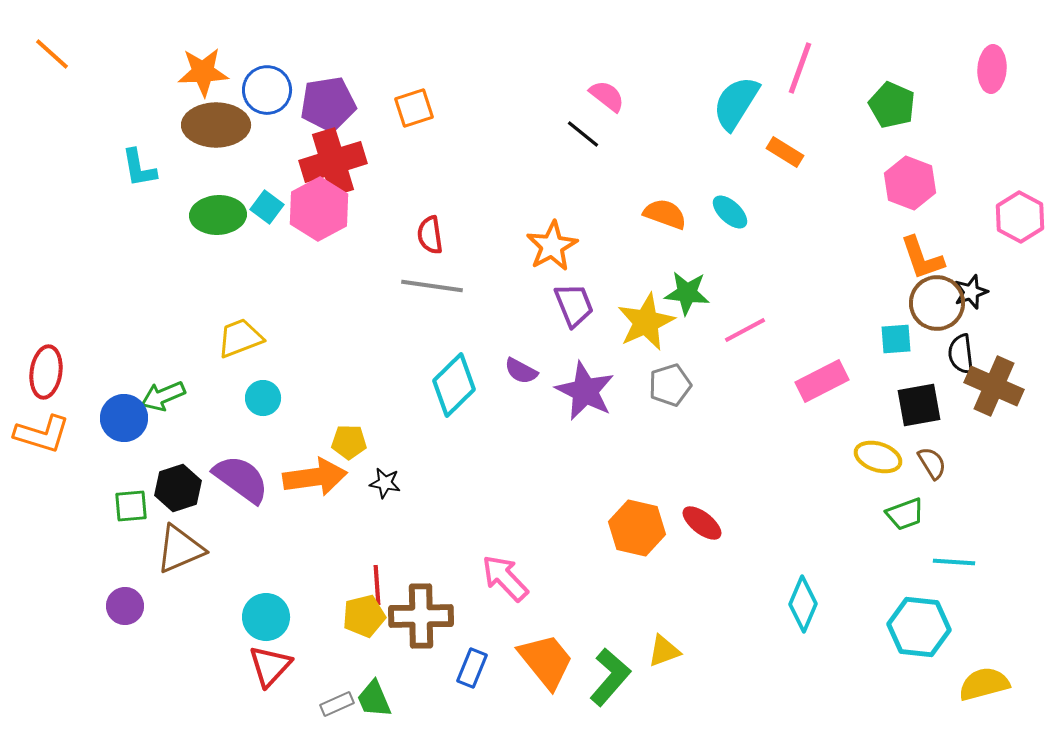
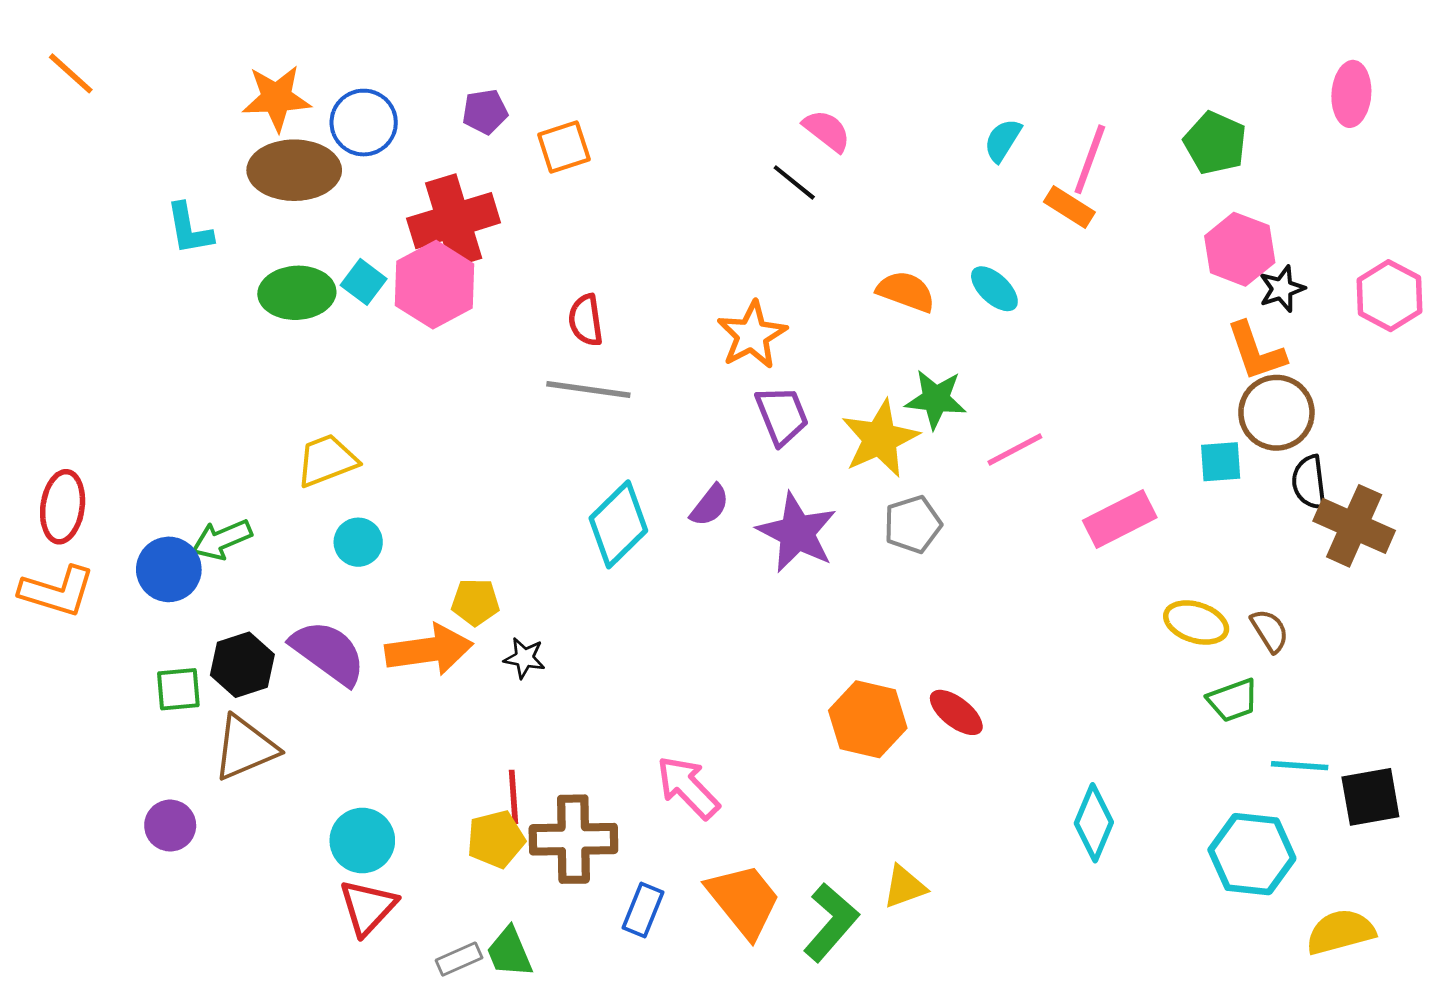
pink line: (800, 68) -> (1090, 159), moved
cyan semicircle: (736, 103) -> (1003, 140), size x0.6
purple pentagon: (328, 104) -> (485, 112), moved, size x0.6
black star: (971, 292) -> (1282, 289), moved
purple semicircle: (521, 371) -> (710, 505), turned -80
black square: (919, 405) -> (1370, 797), moved

